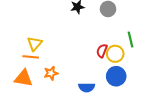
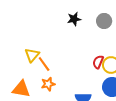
orange line: (31, 57) -> (44, 64), moved, turned 49

